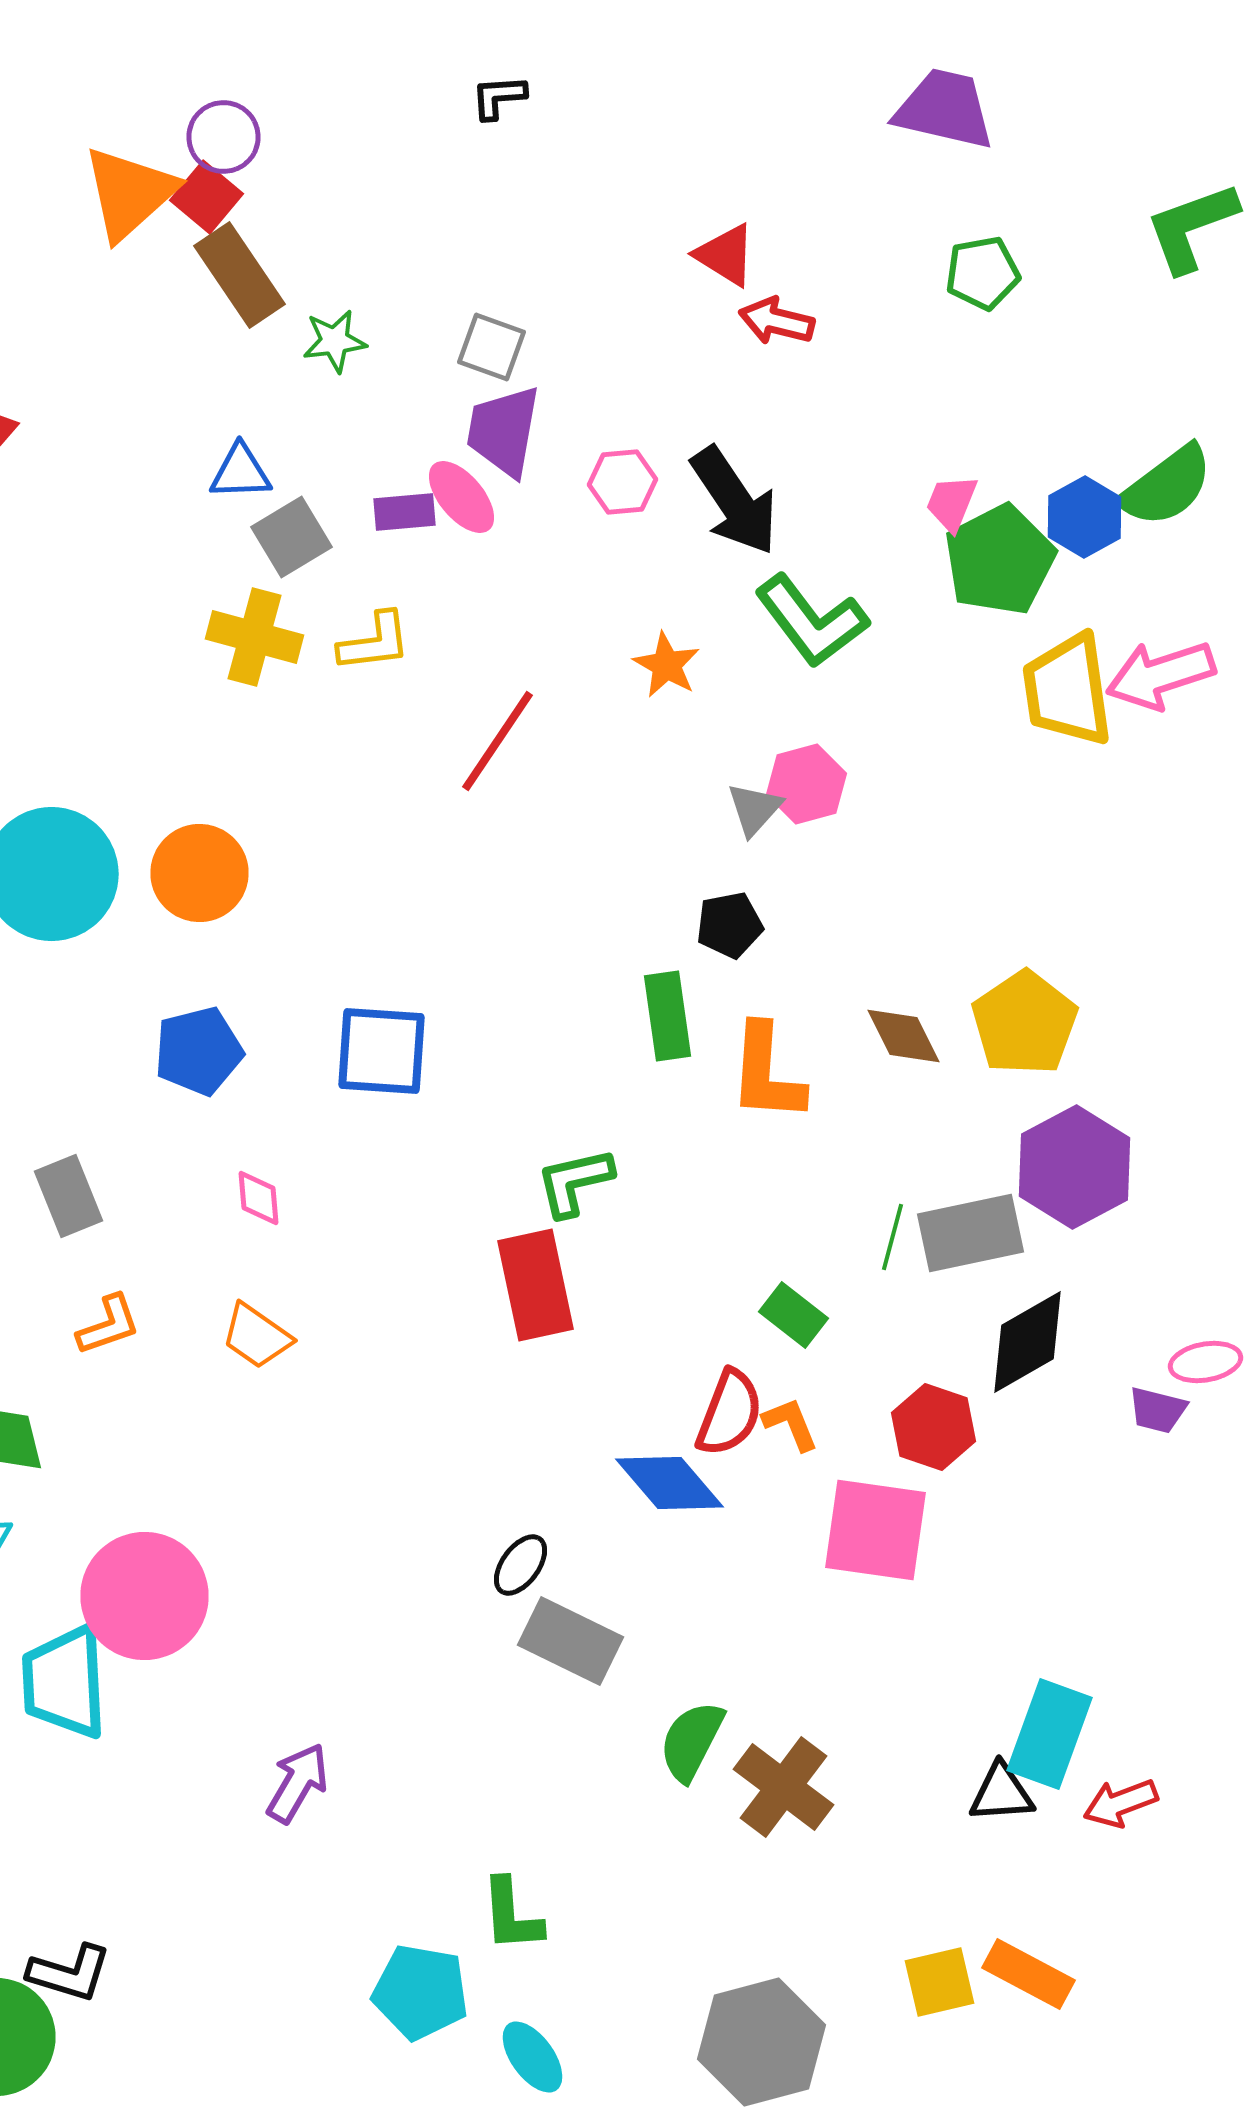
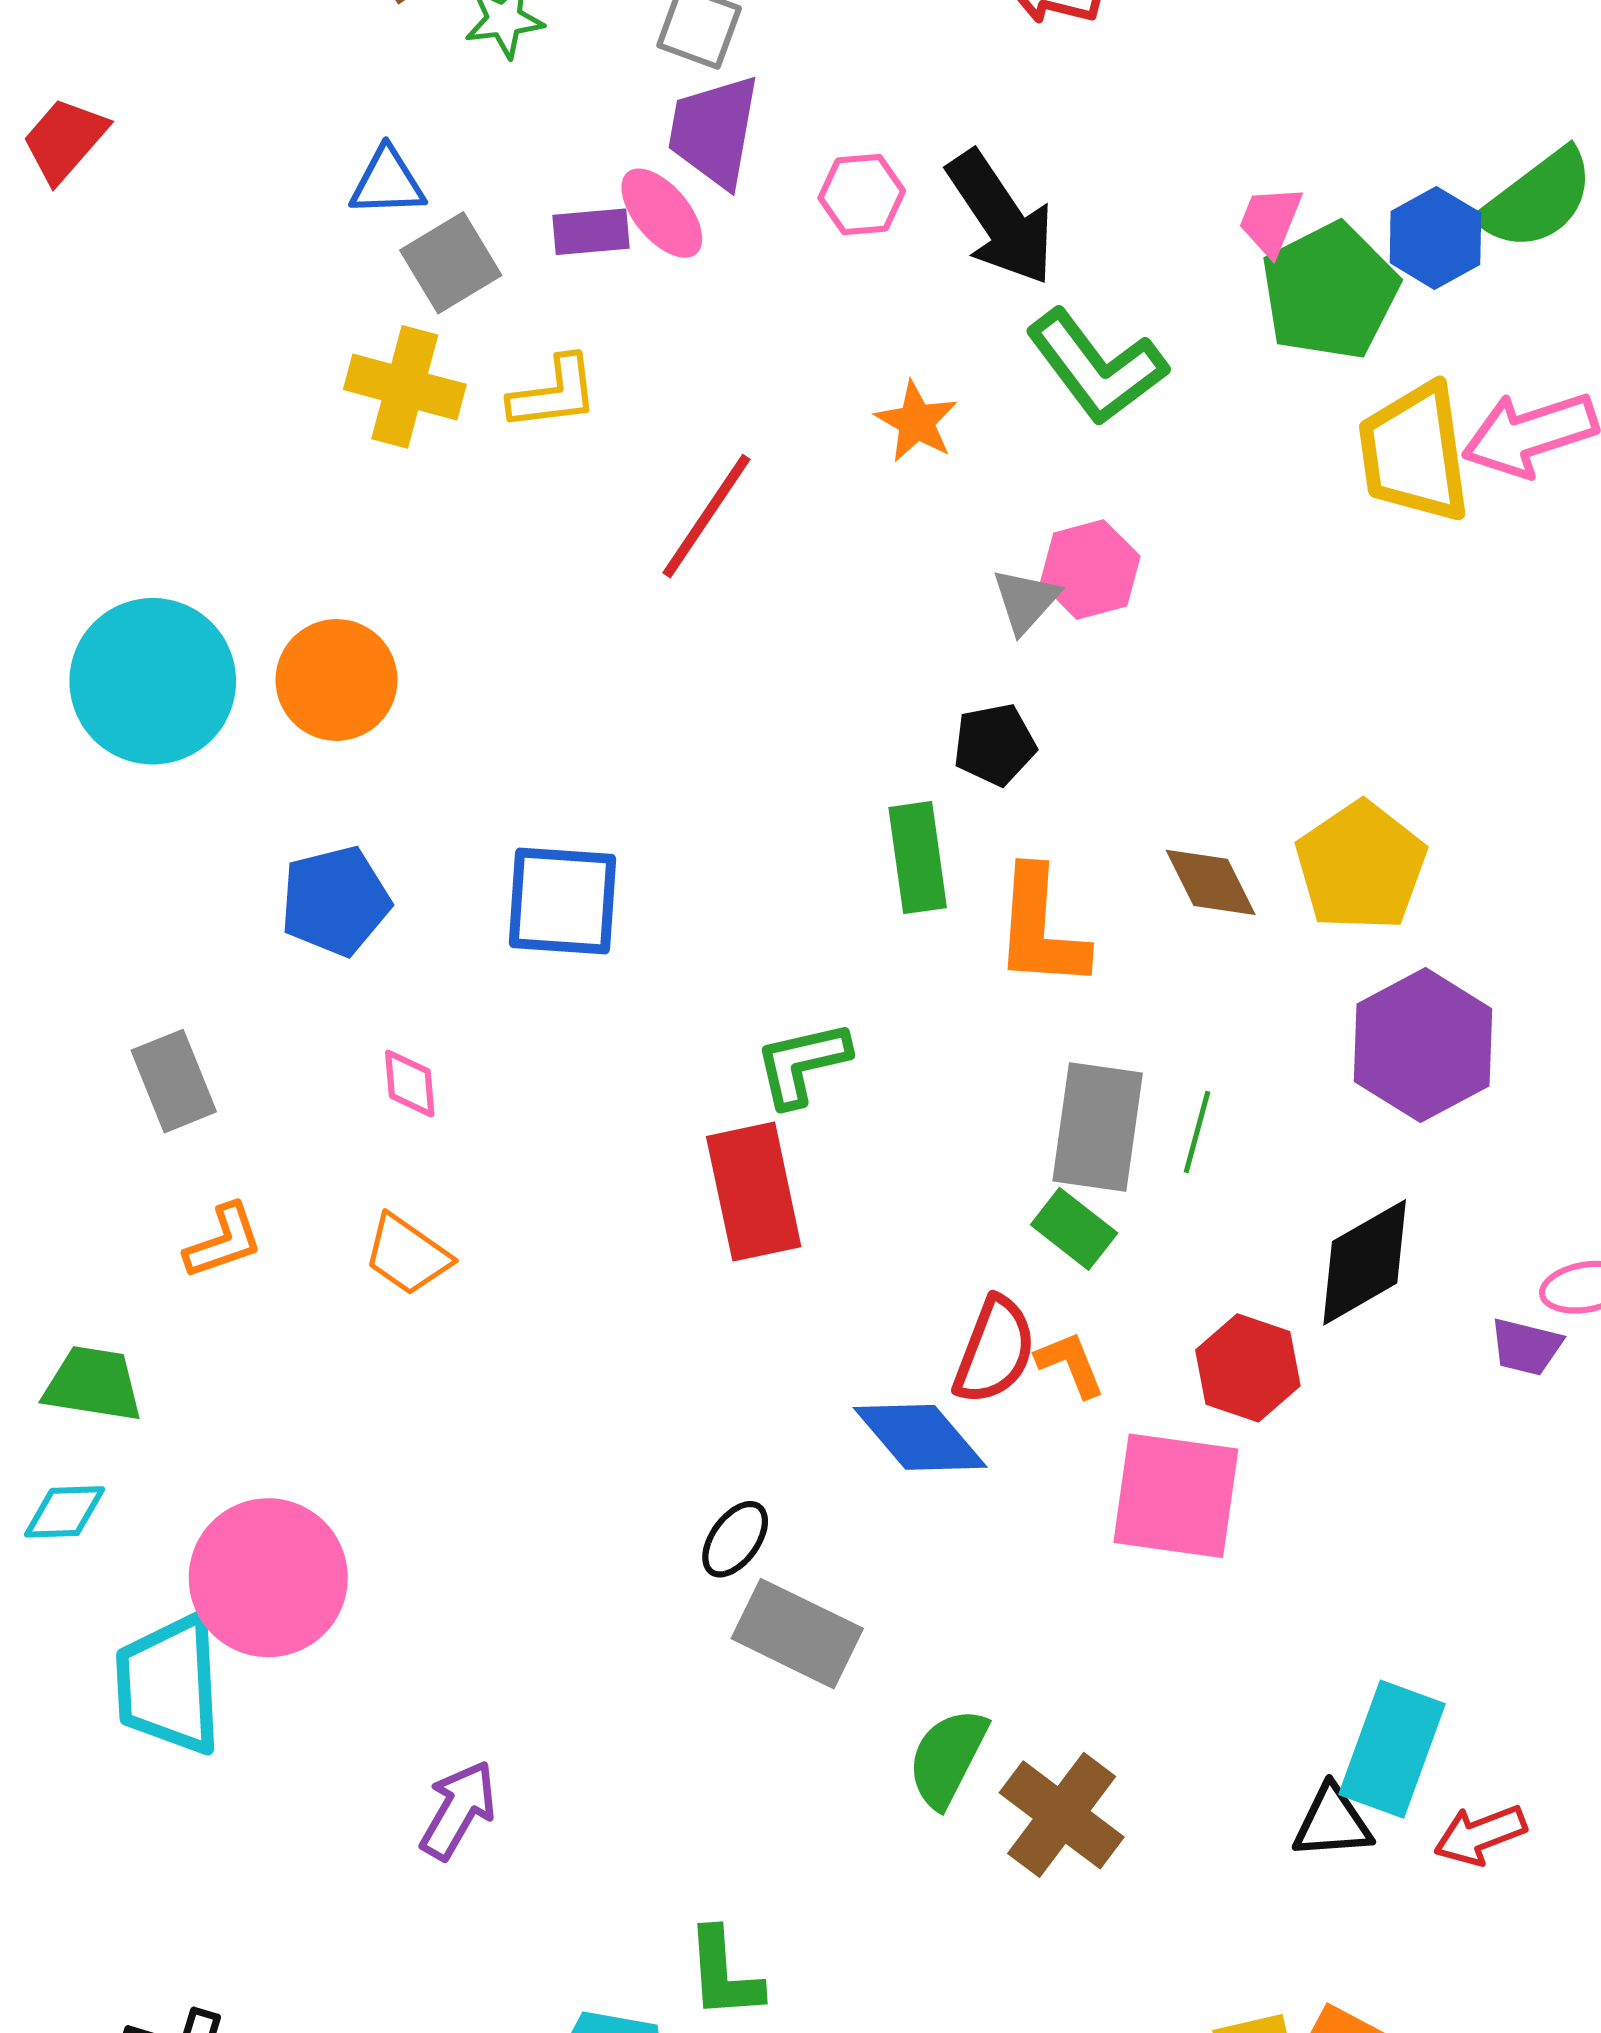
gray rectangle: (970, 1233) -> (1098, 1127), moved, turned -70

